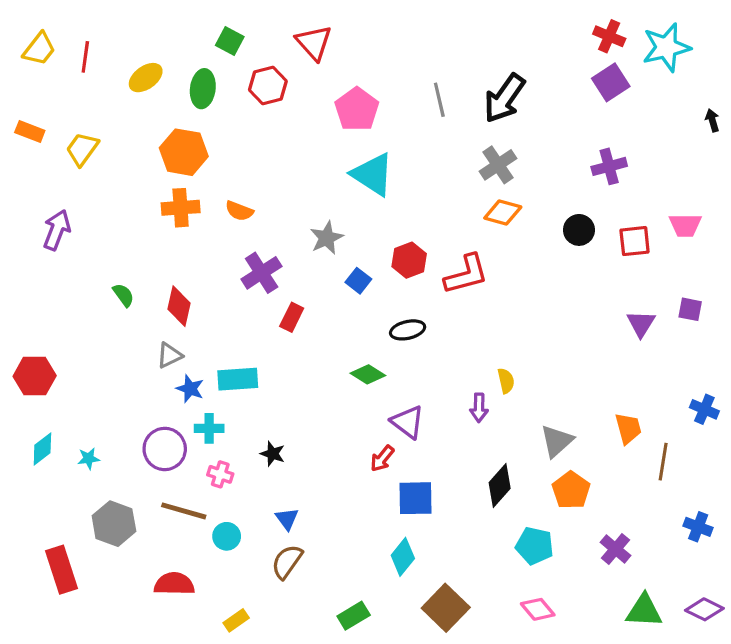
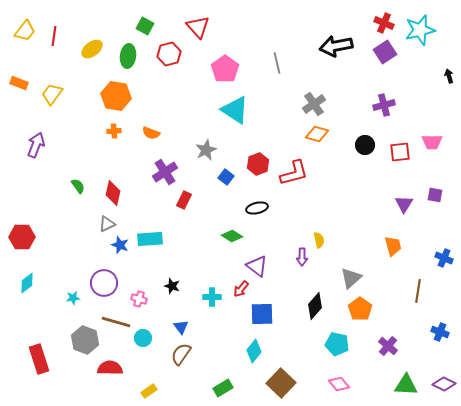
black arrow: (504, 98) -> (336, 46), moved, turned 44
orange cross: (181, 208) -> (114, 131), size x0.6
cyan cross: (209, 428) -> (212, 297), moved
orange trapezoid: (628, 428) -> (393, 246), moved
cyan star: (89, 459) -> (73, 298), moved
gray hexagon: (114, 524) -> (85, 340), moved

